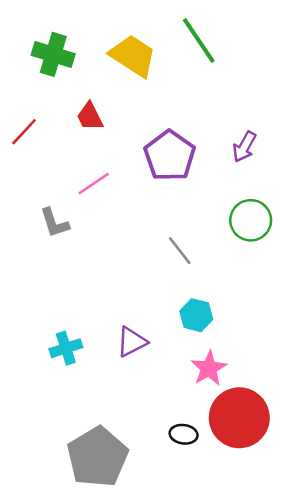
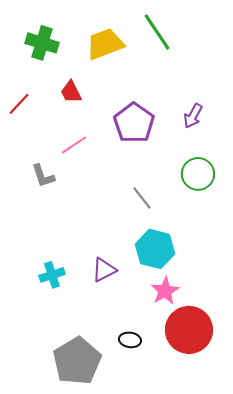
yellow trapezoid: (133, 56) -> (105, 44), turned -54
cyan hexagon: (196, 315) -> (155, 249), size x1.5
black ellipse: (184, 434) -> (130, 340), moved

